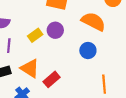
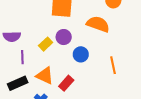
blue circle: (88, 50) -> (81, 54), moved
orange line: (104, 84) -> (113, 65), moved

